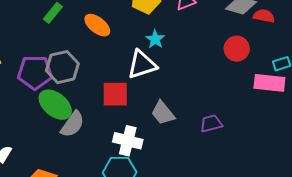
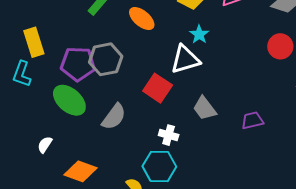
red square: (115, 94) -> (158, 88), turned 32
green ellipse: (55, 105) -> (69, 100), moved
white cross: (128, 141) -> (169, 135), size x0.7

